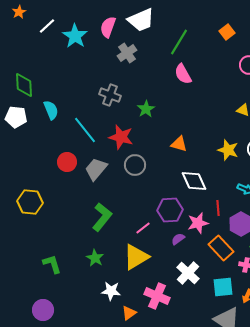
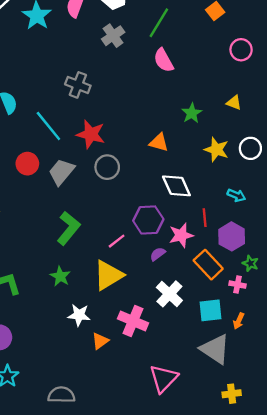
gray cross: (127, 53) -> (113, 36), moved
green star: (146, 109) -> (192, 113), moved

